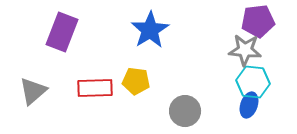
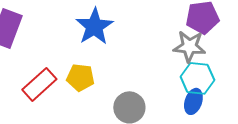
red rectangle: (95, 88) -> (39, 84), turned -40

